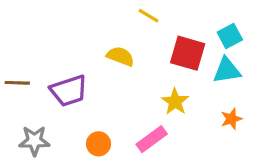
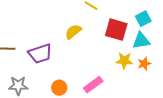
yellow semicircle: (120, 56) -> (73, 32), turned -60
yellow star: (175, 102) -> (124, 61), moved, turned -30
orange star: (231, 119) -> (144, 64), moved

